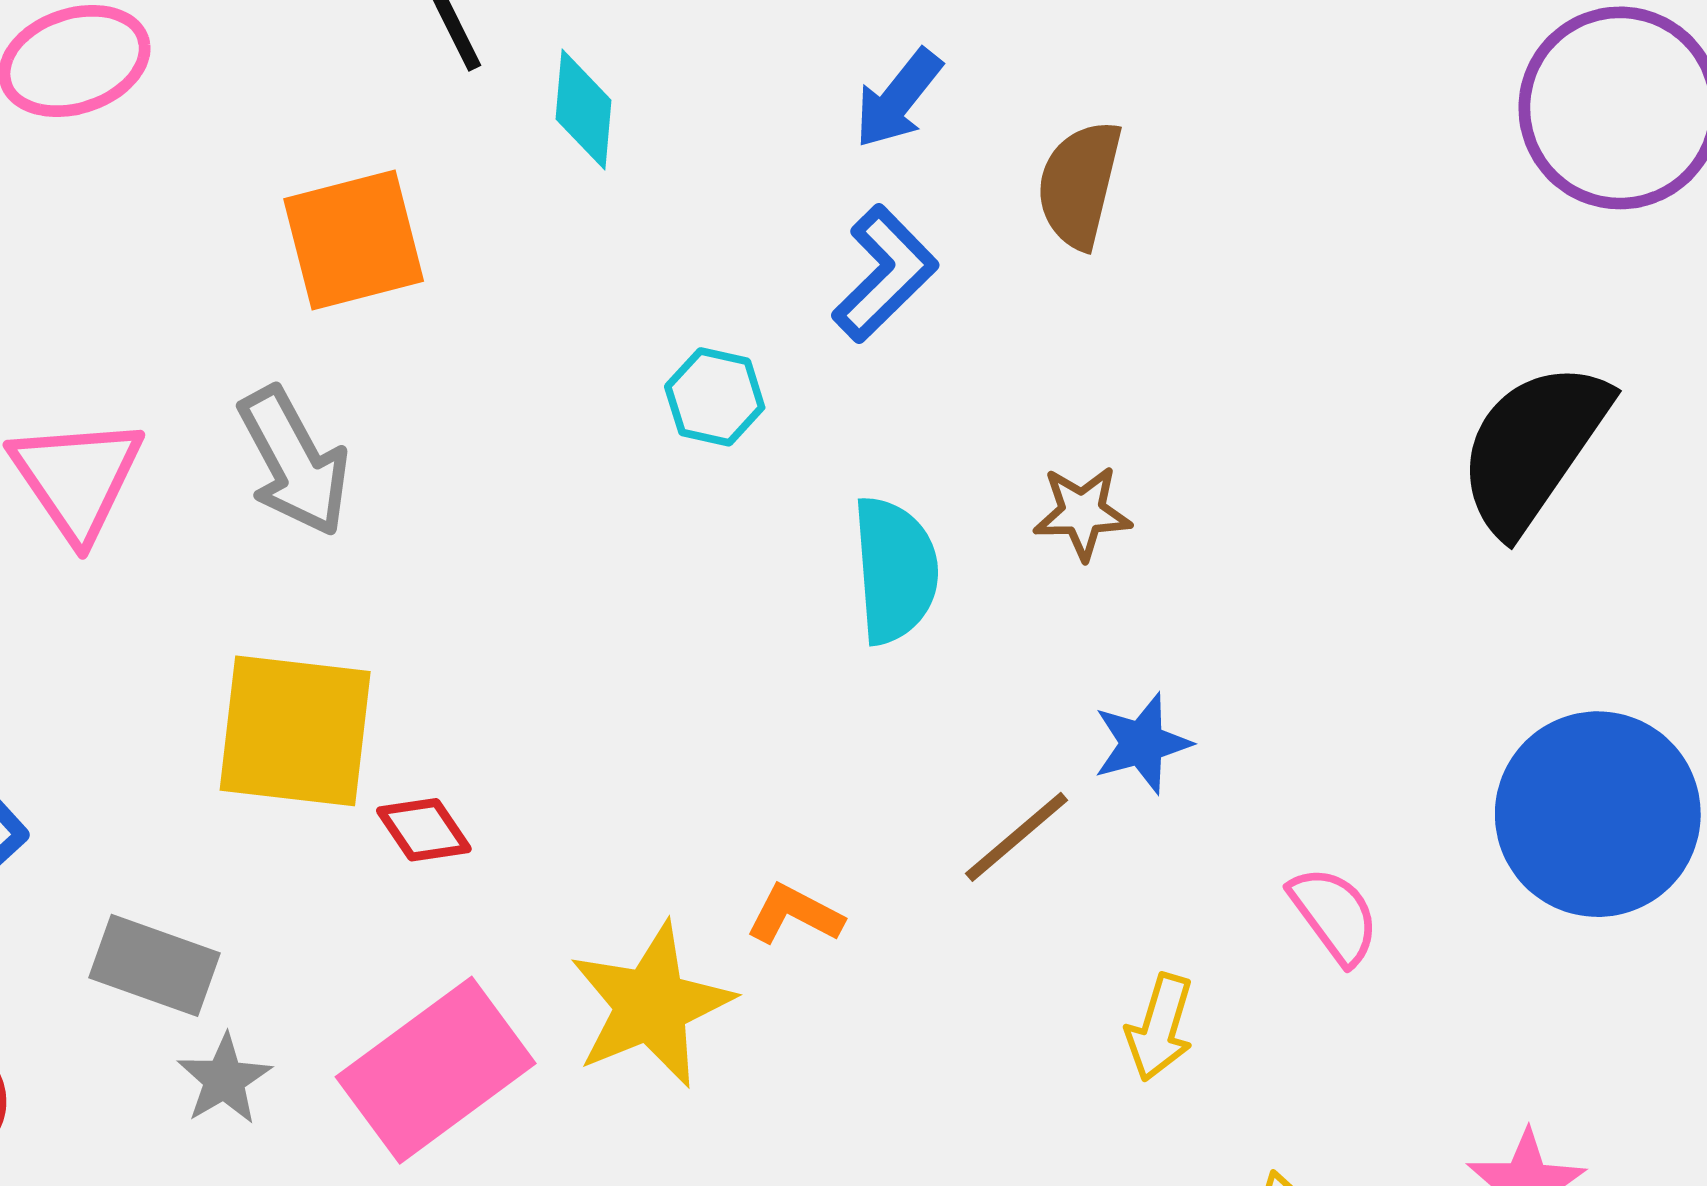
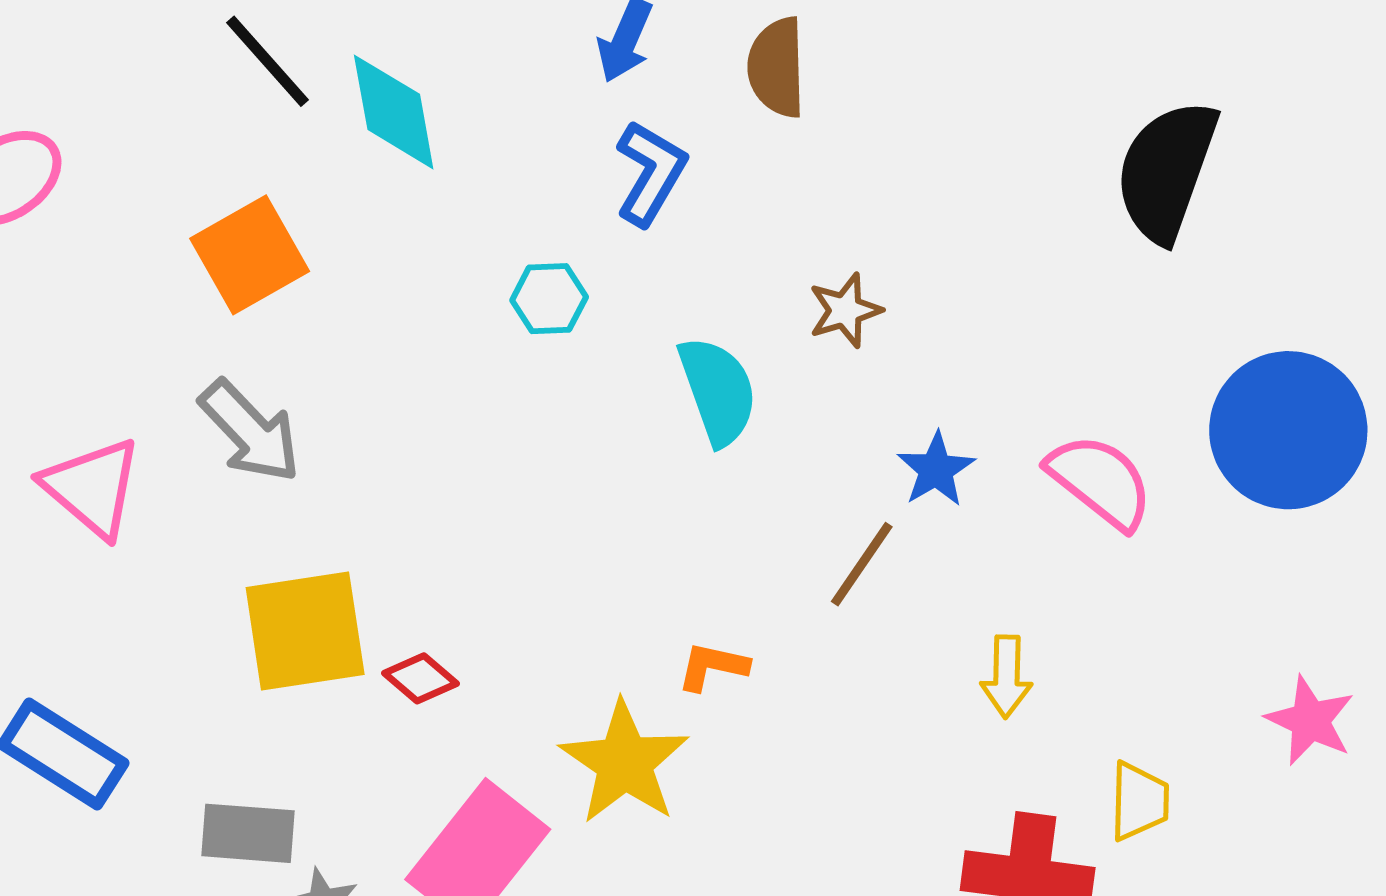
cyan diamond: (583, 110) -> (394, 112), size x1.4
pink semicircle: (1334, 915) -> (1100, 481), moved, size x1.4

